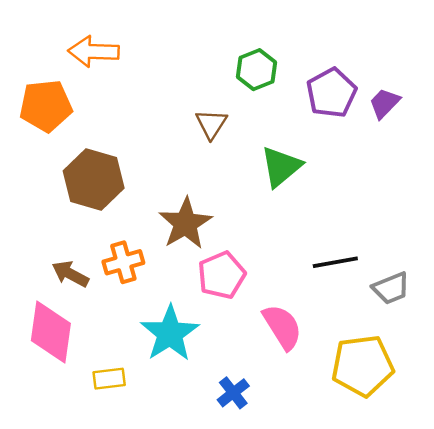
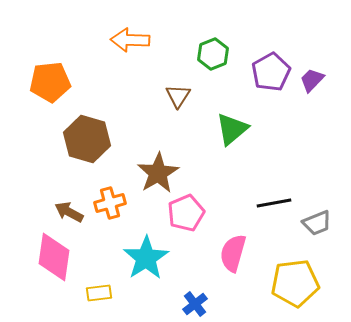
orange arrow: (94, 52) -> (130, 40), moved
pink semicircle: (282, 327) -> (233, 253), turned -132

